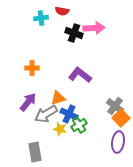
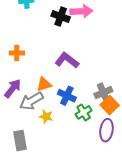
gray cross: (115, 106) -> (103, 93), turned 30
blue cross: (69, 114) -> (67, 96), moved
green cross: (79, 125) -> (84, 112), moved

